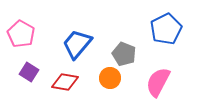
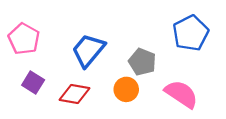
pink semicircle: (158, 82) -> (181, 94), turned 96

